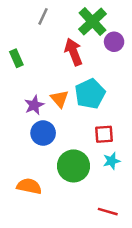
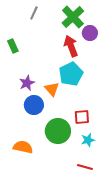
red arrow: (74, 52) -> (71, 46), moved
orange triangle: (60, 99) -> (52, 89), moved
red square: (104, 134) -> (82, 117), moved
cyan star: (112, 161) -> (88, 140), moved

